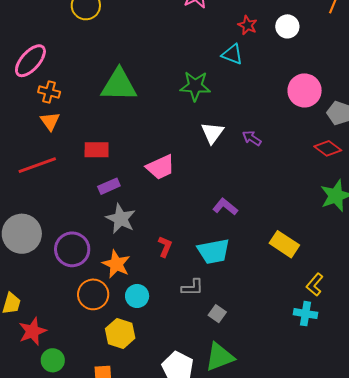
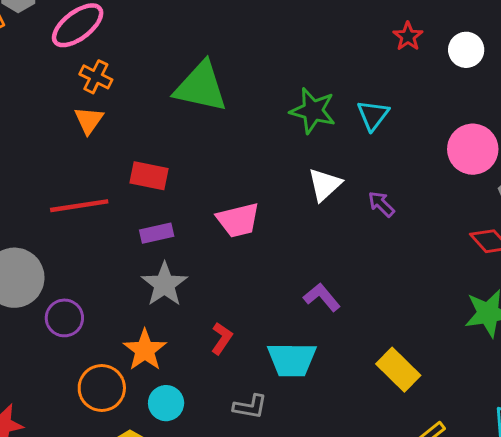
cyan triangle: (232, 54) -> (373, 115), moved, turned 35
red line: (37, 165) -> (79, 206), moved
purple circle: (72, 249) -> (64, 318), moved, size x0.7

